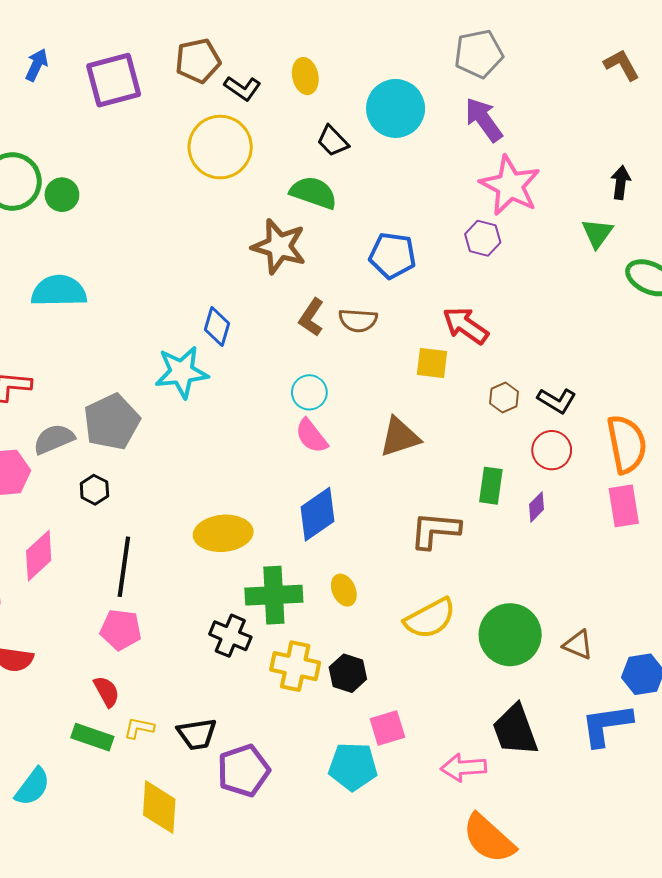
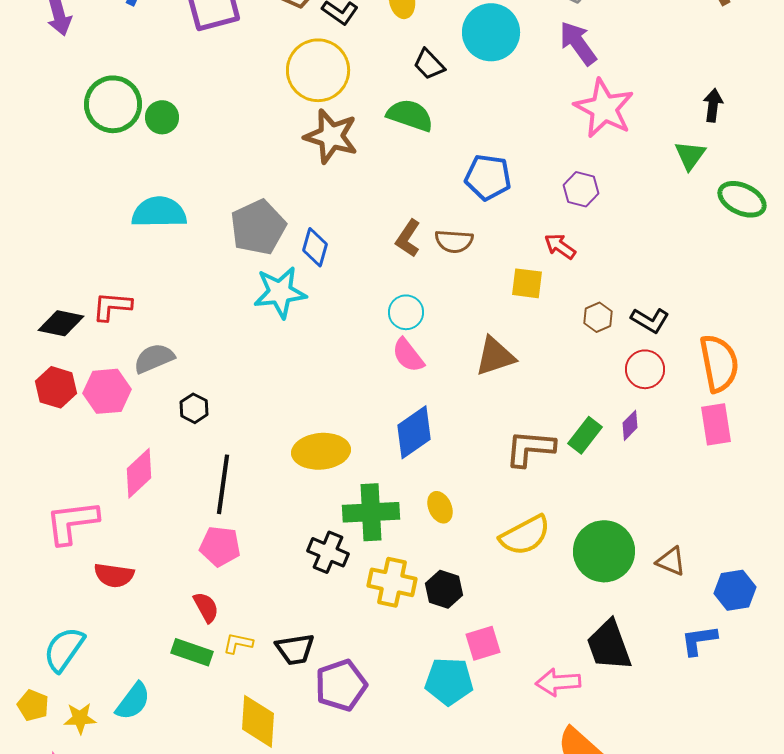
purple hexagon: (483, 238) -> (581, 189), moved
brown star: (279, 246) -> (331, 136), moved
red arrow: (465, 325) -> (560, 246), size x0.7
gray pentagon: (112, 422) -> (258, 227), moved
green rectangle: (491, 486) -> (585, 435), moved, turned 30
blue L-shape: (606, 725) -> (699, 640), size x0.7

